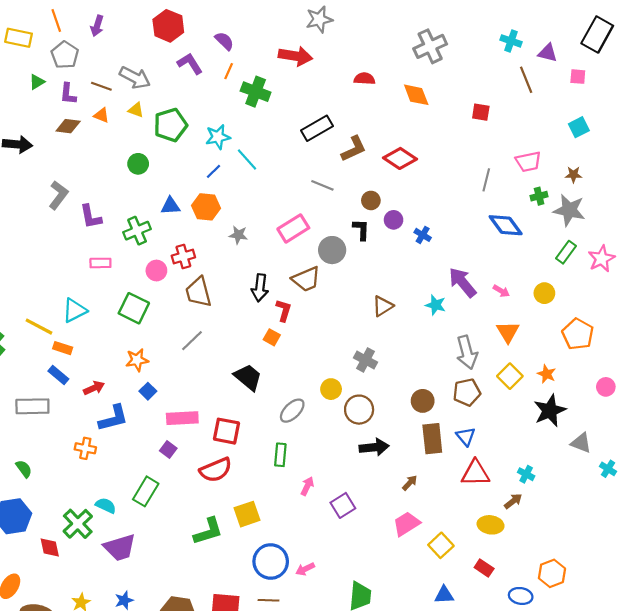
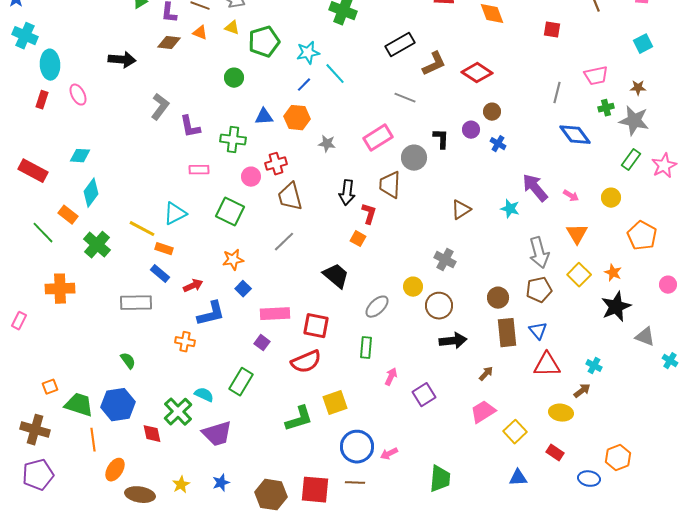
brown circle: (371, 200) -> (492, 112), moved
green cross: (137, 231) -> (233, 140), turned 30
brown trapezoid: (306, 279) -> (390, 185), turned 116

